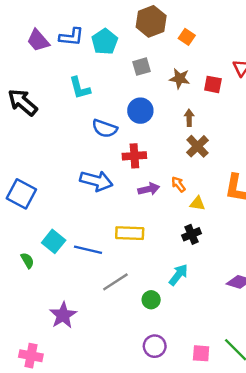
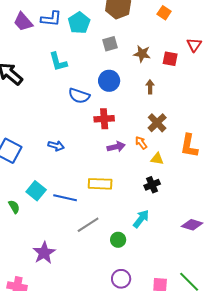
orange square: (187, 37) -> (164, 13), moved
brown cross: (197, 146) -> (157, 123), moved
blue arrow: (96, 181) -> (56, 146), moved, size x0.6

